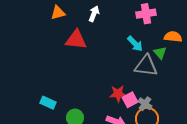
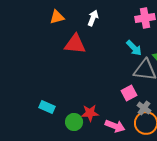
red star: (118, 94) -> (90, 113), moved
pink square: (130, 100) -> (129, 93), moved

